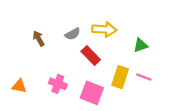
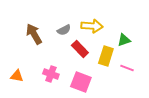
brown arrow: (39, 38) -> (34, 34), size x1.5
yellow rectangle: (120, 77) -> (106, 56), moved

